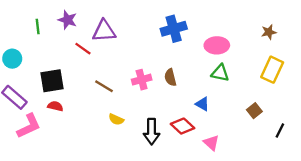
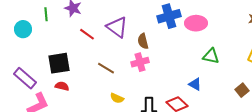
purple triangle: (104, 31) -> (117, 27), moved, turned 40
pink ellipse: (217, 45) -> (196, 23), moved
cyan circle: (12, 59) -> (23, 29), moved
brown semicircle: (170, 77) -> (143, 41), moved

